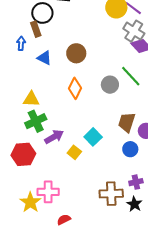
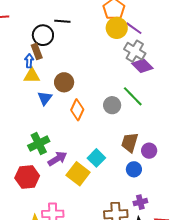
blue arrow: (21, 43) -> (29, 61), moved
brown circle: (76, 53) -> (64, 82), moved
blue triangle: (44, 58) -> (45, 98), moved, turned 42
yellow triangle: (31, 99) -> (32, 76), moved
yellow square: (74, 152) -> (78, 174), size x1.6

